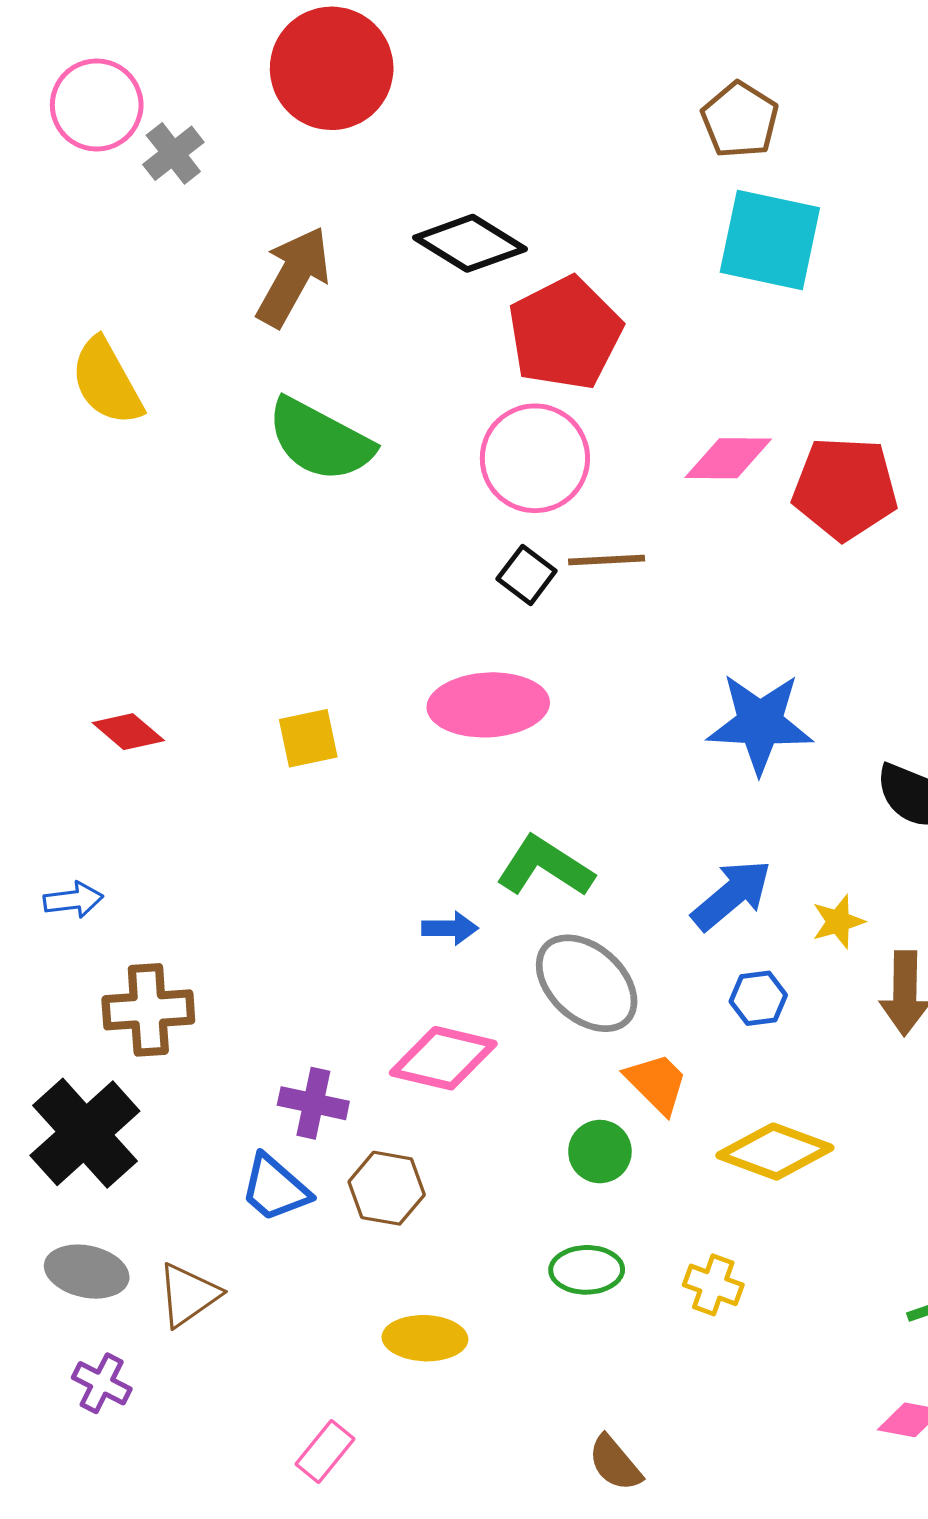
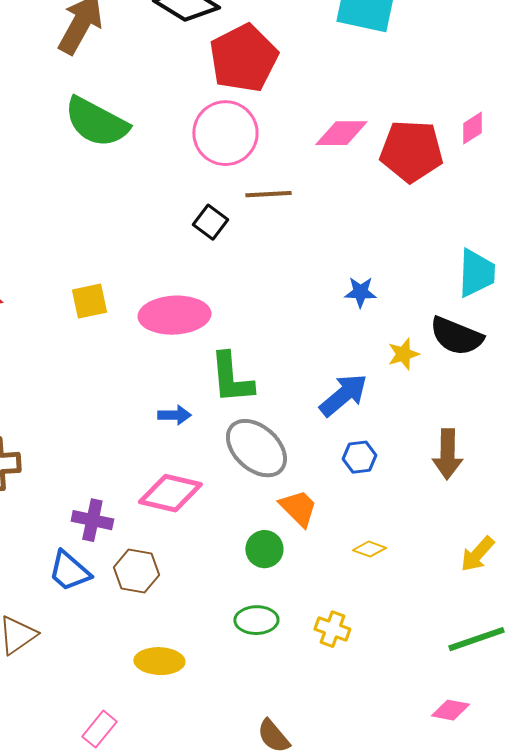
black square: (527, 575) -> (210, 222), moved
pink ellipse: (488, 705) -> (174, 315), moved
blue star: (760, 723) -> (360, 292), size x0.5
green L-shape: (545, 867) -> (231, 378), turned -128
yellow star: (838, 922) -> (403, 354), moved
yellow diamond: (775, 1152) -> (369, 549), size x0.5

